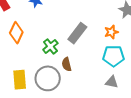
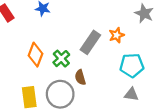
orange star: (111, 32) -> (117, 35), moved
orange diamond: (16, 33) -> (35, 55), moved

